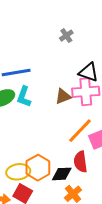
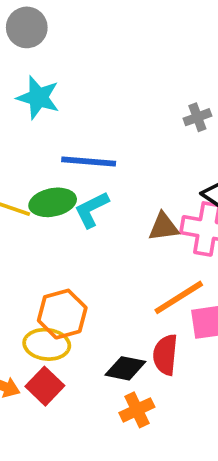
cyan L-shape: (24, 97) -> (92, 210), turned 30
orange hexagon: (38, 168) -> (62, 314), moved

